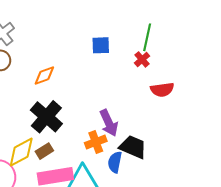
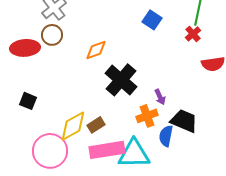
blue square: (101, 45) -> (152, 20), turned 36
black cross: (46, 117) -> (121, 80), moved
purple arrow: (109, 123) -> (160, 97), size x0.6

